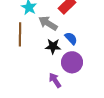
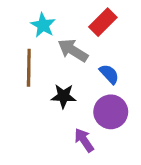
black star: (53, 46) -> (63, 96), moved

